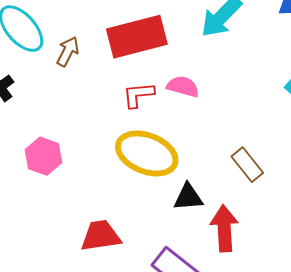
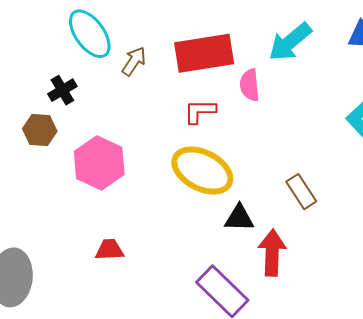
pink semicircle: (183, 87) -> (250, 85), moved, turned -116
pink hexagon: (43, 156) -> (99, 163), size x1.4
red trapezoid: (101, 236) -> (109, 250), moved, size x0.7

